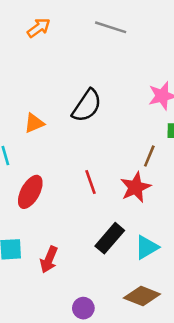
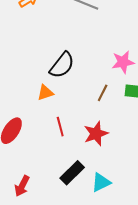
orange triangle: (34, 123) -> (45, 93), moved
brown line: (149, 156) -> (103, 93), moved

